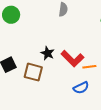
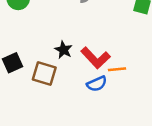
blue semicircle: (81, 88) -> (97, 84), moved

